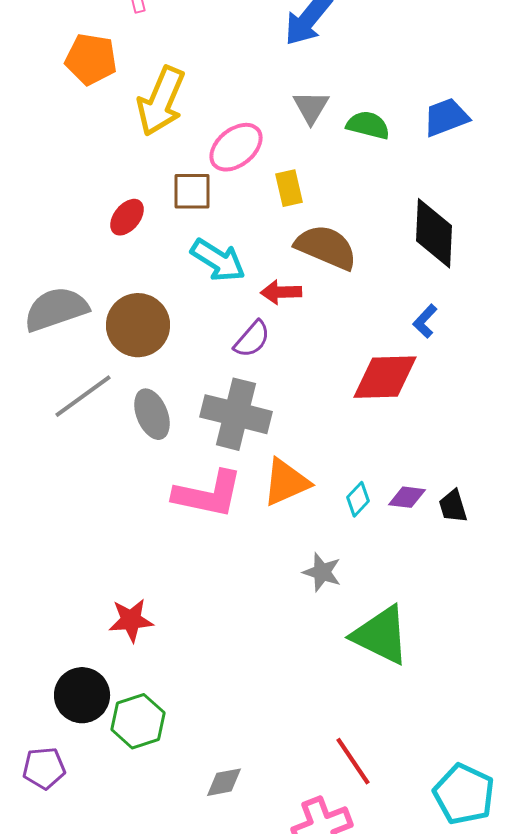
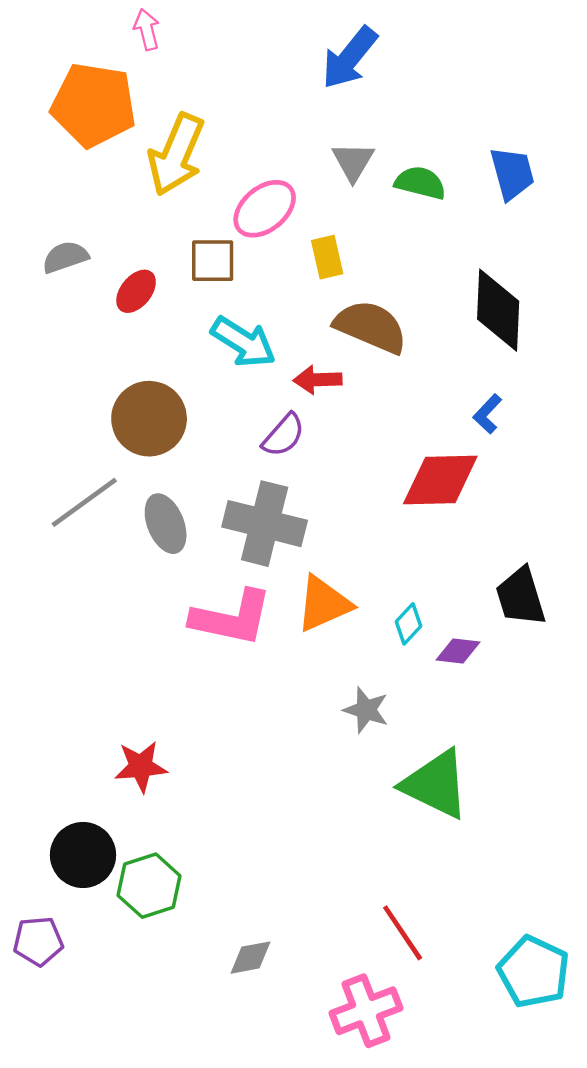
orange pentagon: (91, 59) -> (94, 105), size x1.4
blue trapezoid: (446, 117) -> (512, 173), turned 96
gray semicircle: (56, 309) -> (65, 257), moved, size x0.6
purple diamond: (407, 497) -> (458, 651), moved
black trapezoid: (453, 506) -> (521, 597), moved, size x1.5

